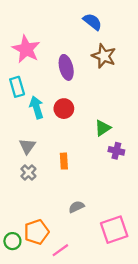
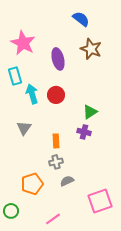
purple cross: (116, 151) -> (84, 132), moved
gray cross: (28, 173) -> (56, 162), moved, turned 32
orange pentagon: (36, 232) -> (32, 184), moved

